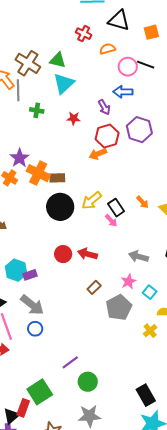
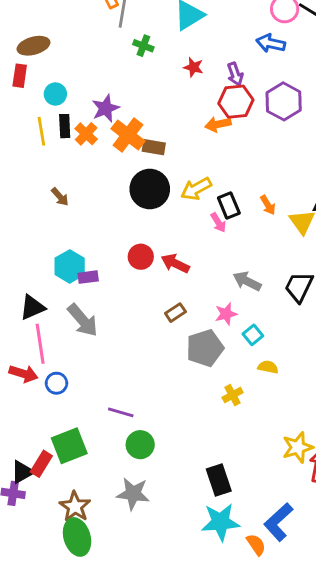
purple arrow: (104, 107) -> (235, 74), moved
blue circle: (35, 329) -> (56, 383), moved
yellow cross: (150, 331) -> (233, 395), moved
purple line: (70, 362) -> (121, 412), turned 42

